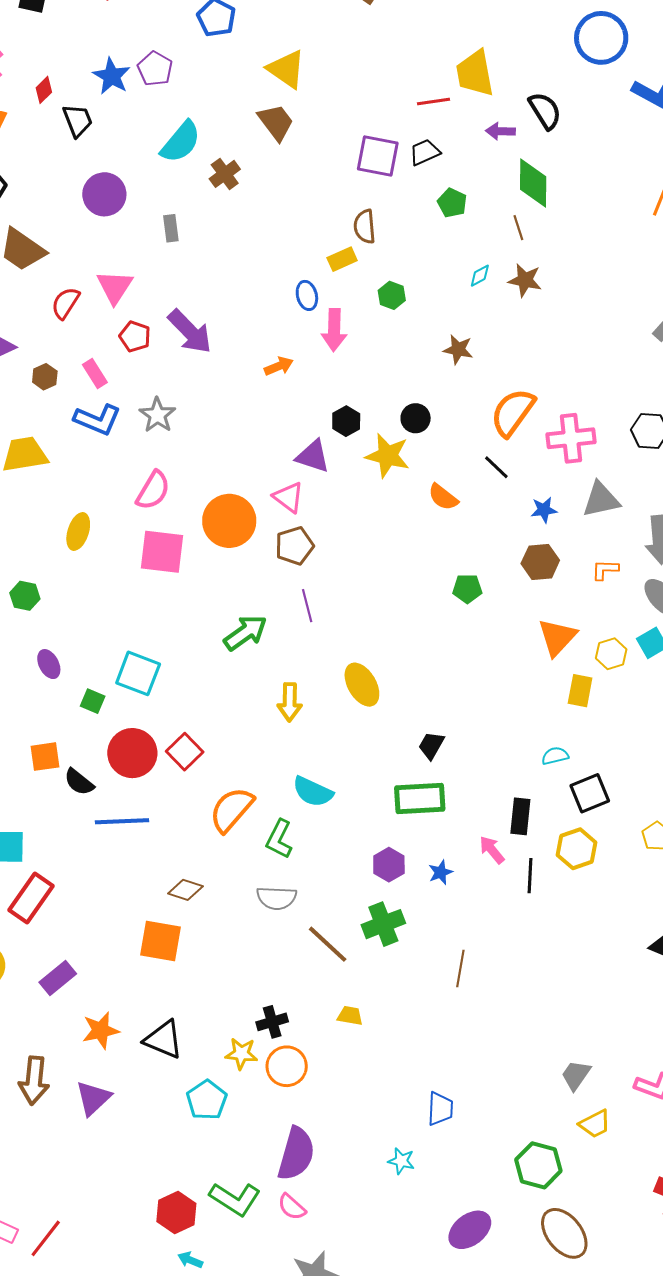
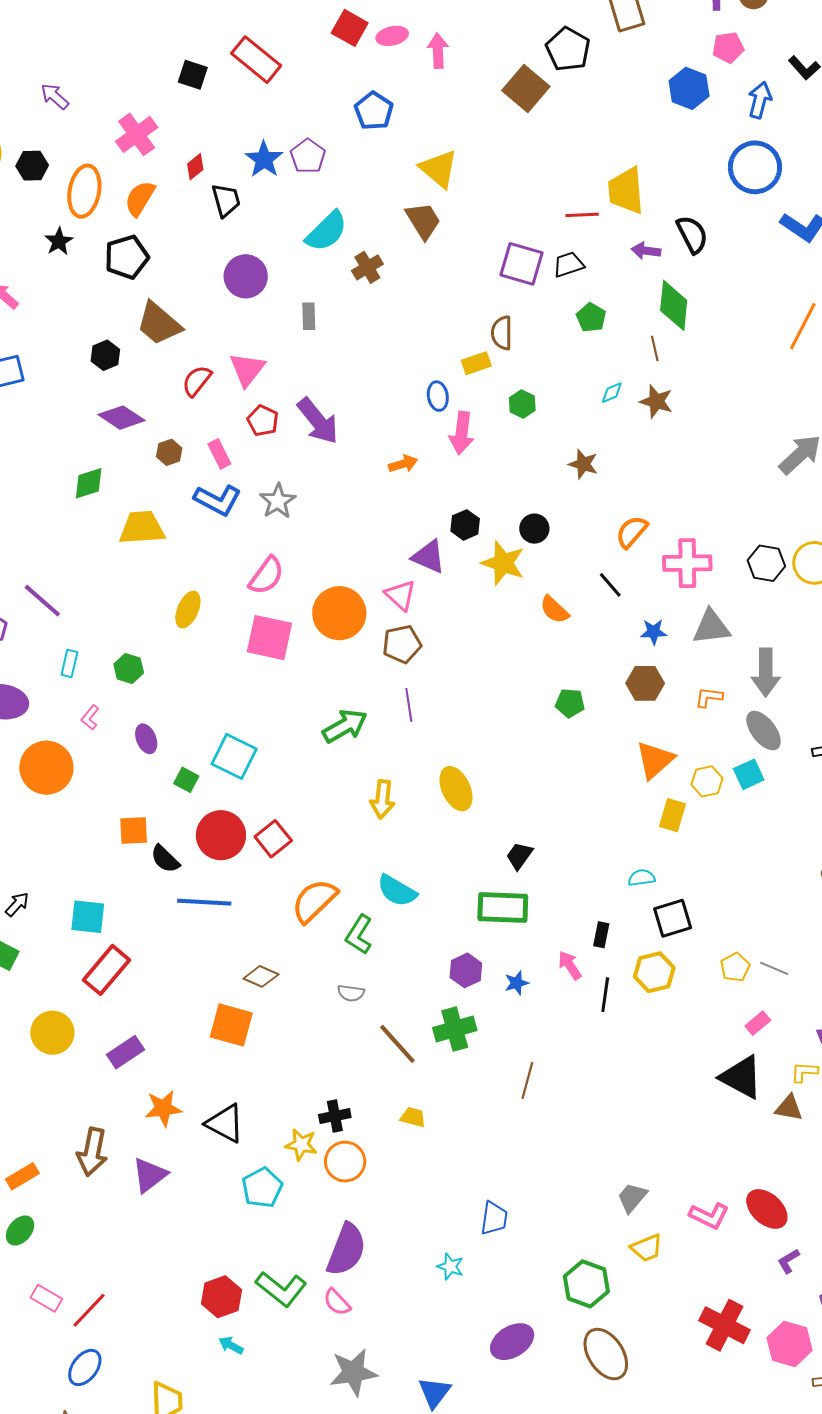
orange semicircle: (513, 412) -> (632, 532), size x0.7
black rectangle: (520, 816) -> (601, 935), size x0.7
gray semicircle: (277, 898) -> (351, 993), size x0.7

